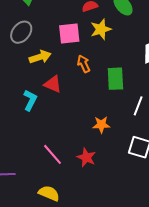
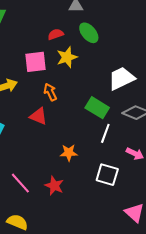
green rectangle: (115, 79) -> (97, 108), moved, turned -55
red triangle: (53, 84) -> (38, 116), moved

